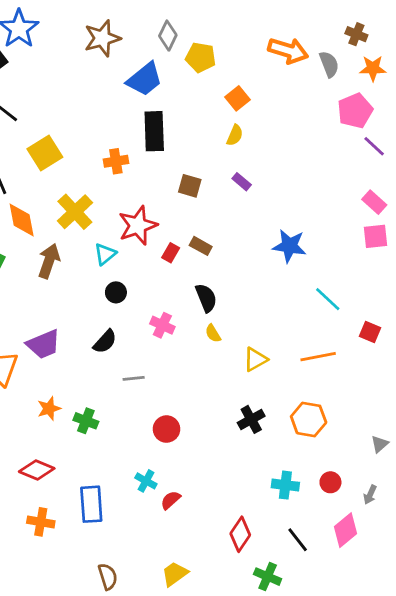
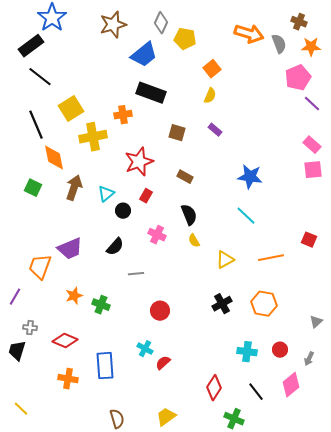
black rectangle: (154, 131) -> (151, 93), turned -68
yellow cross: (75, 212) -> (93, 137), moved, turned 32
red rectangle: (171, 253) -> (146, 196), moved
cyan triangle: (105, 254) -> (106, 194), moved
cyan line: (328, 299) -> (246, 216), moved

